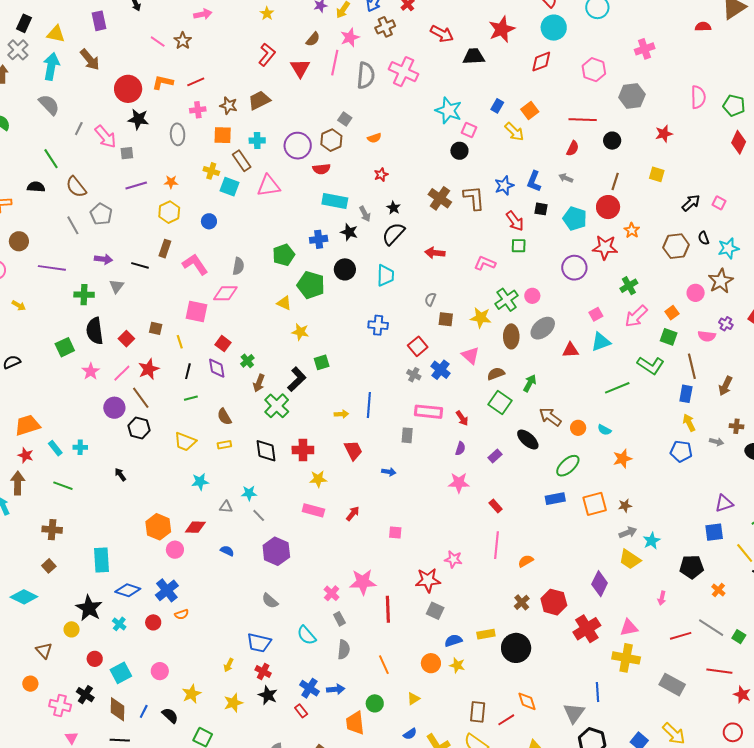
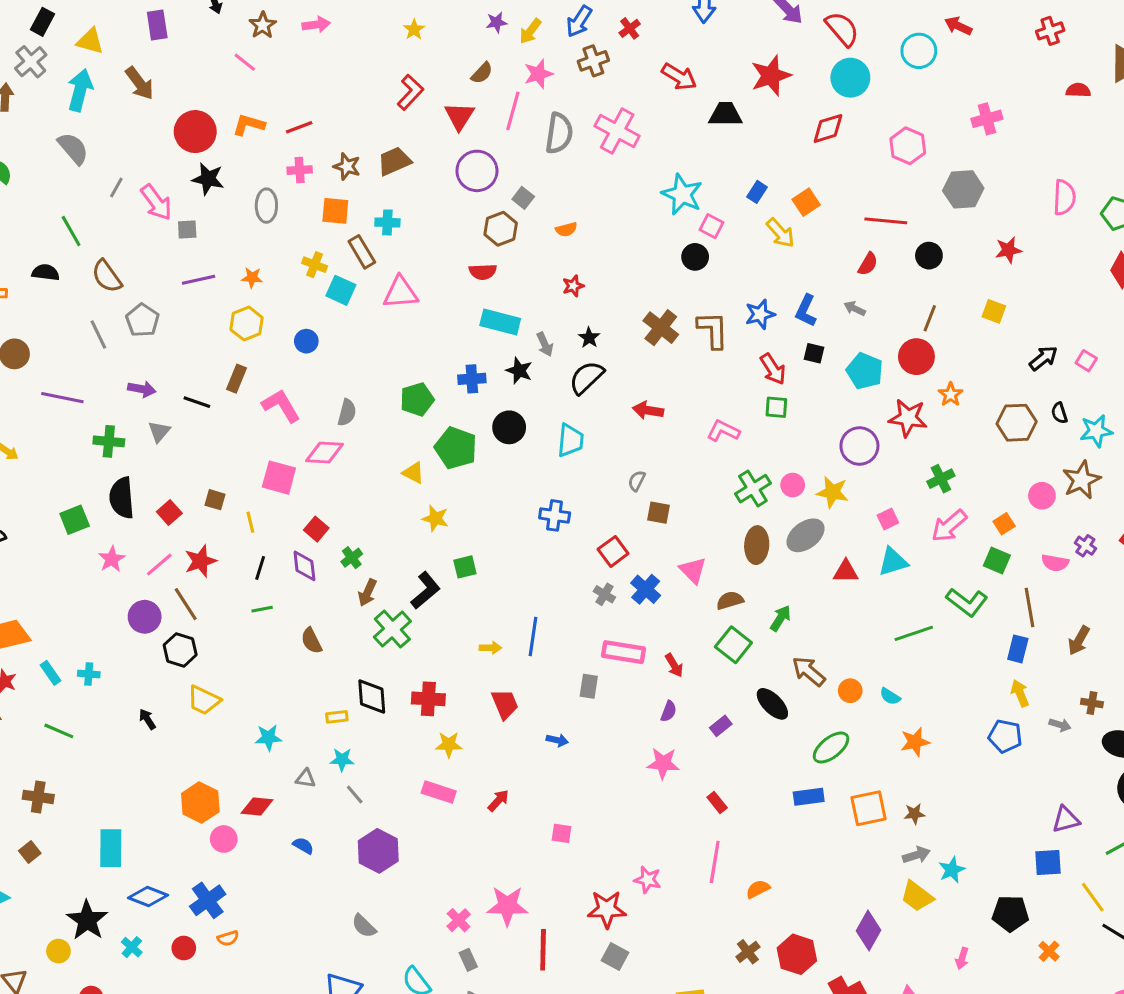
brown star: (183, 41) -> (263, 25), moved
purple circle: (298, 146) -> (477, 171), moved
yellow star: (481, 318) -> (832, 492), moved
yellow trapezoid: (185, 442) -> (204, 700), moved
yellow rectangle: (224, 445) -> (337, 717), moved

